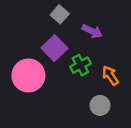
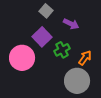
orange arrow: (110, 75) -> (85, 58), turned 70
gray circle: (100, 105) -> (77, 81), size x1.6

